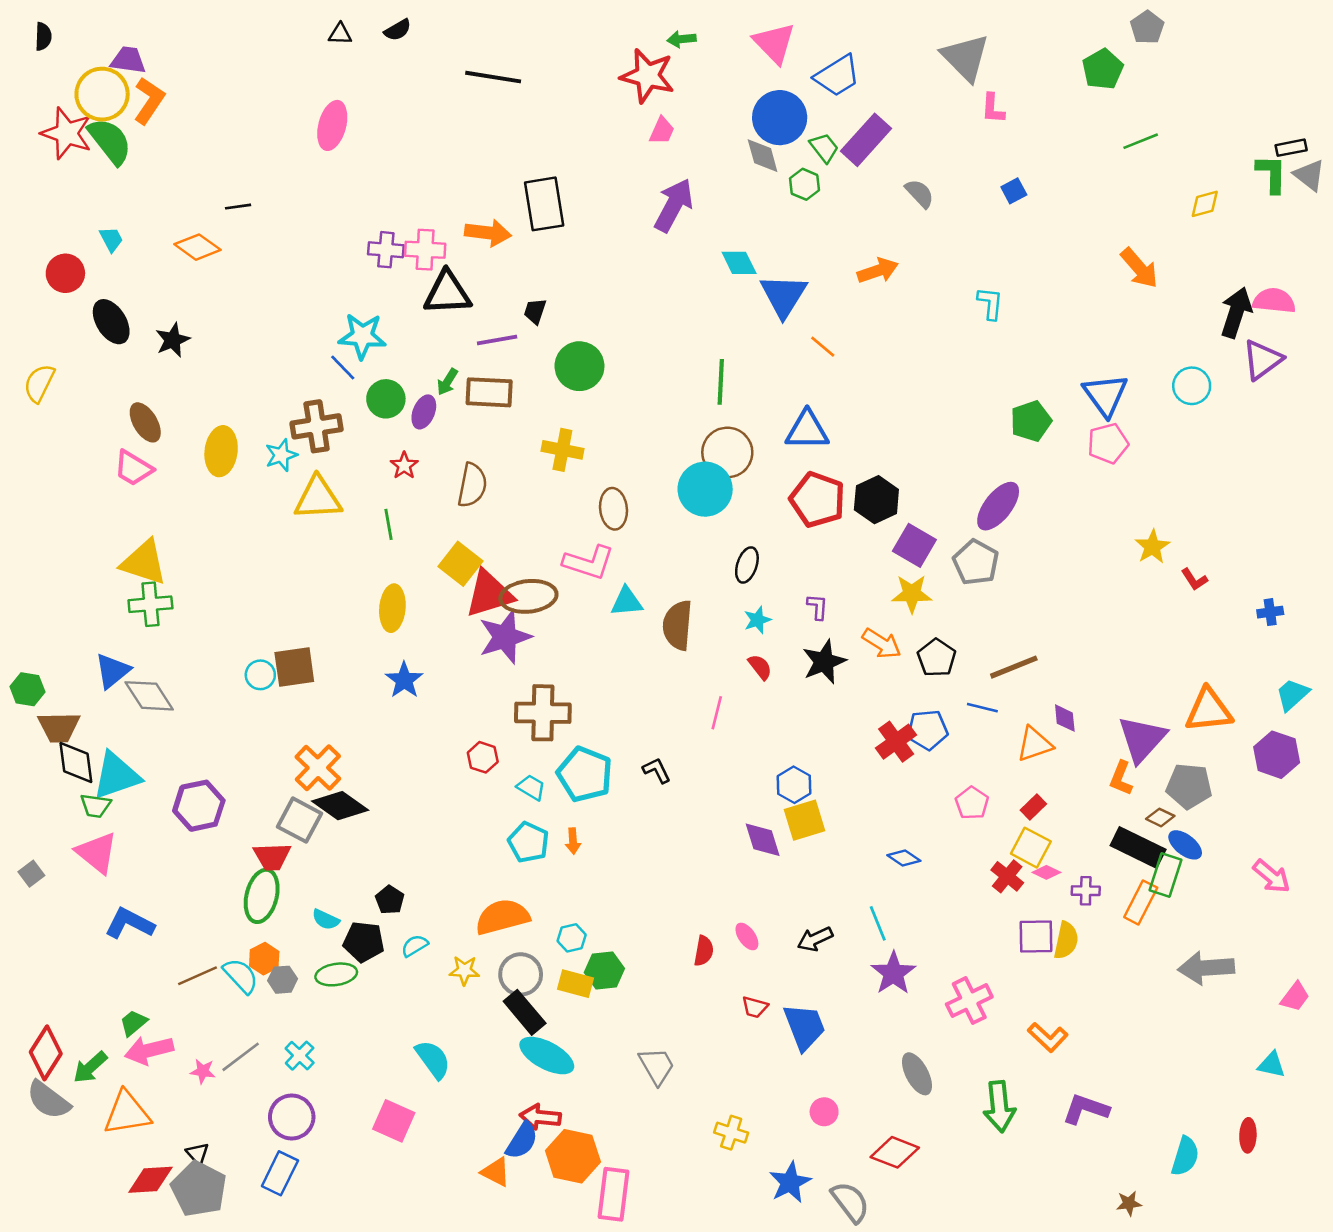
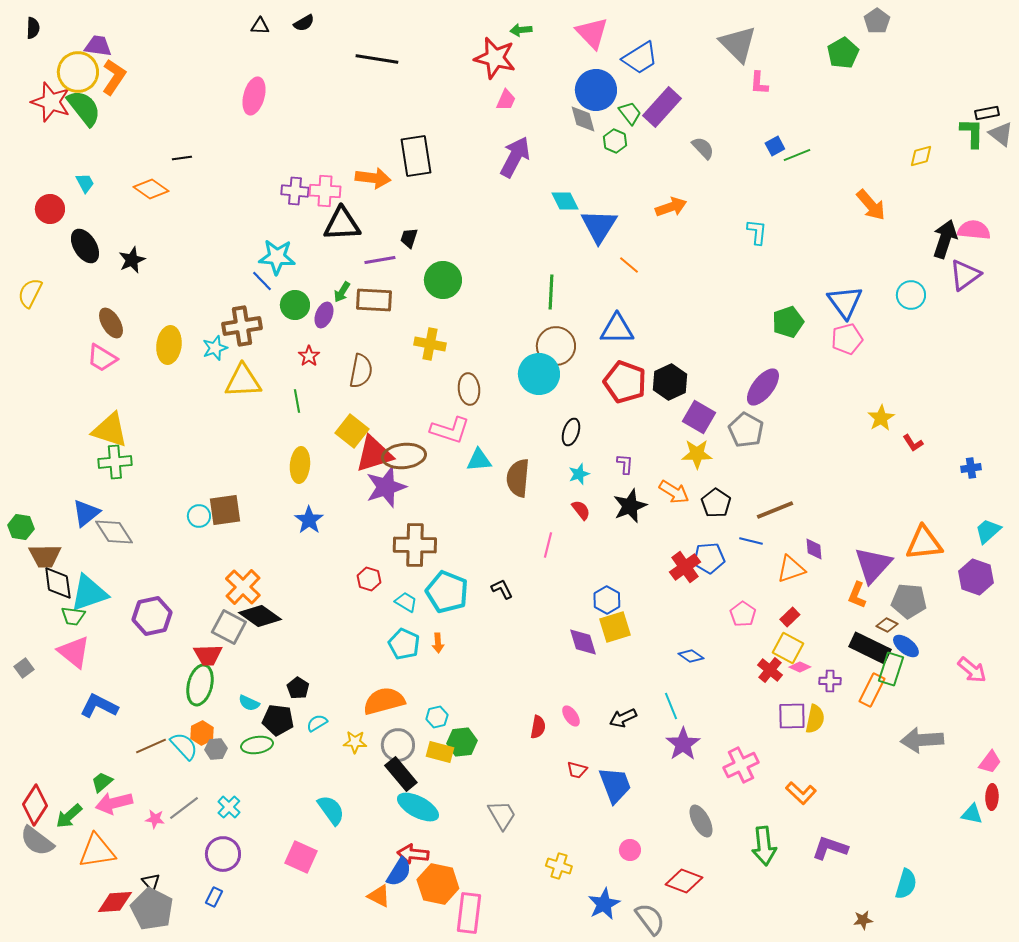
green line: (1141, 141) -> (797, 155), moved
red ellipse: (1248, 1135) -> (992, 797), moved
blue rectangle: (280, 1173) -> (214, 897), size x0.6

